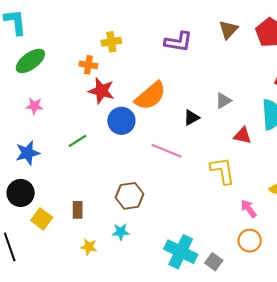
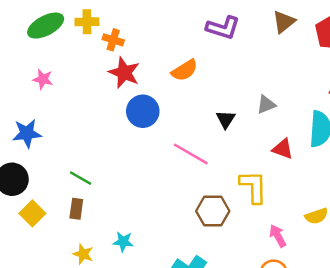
yellow cross: (111, 42) -> (87, 22), moved
orange semicircle: (150, 96) -> (185, 70), moved, size x0.7
black triangle: (191, 118) -> (226, 119), turned -36
green line: (77, 141) -> (81, 178), moved, turned 54
brown hexagon: (130, 196) -> (213, 211), moved

